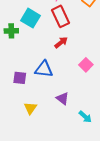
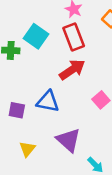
red arrow: (61, 42) -> (72, 70), size x1.5
purple triangle: (62, 98) -> (68, 140), size x1.5

